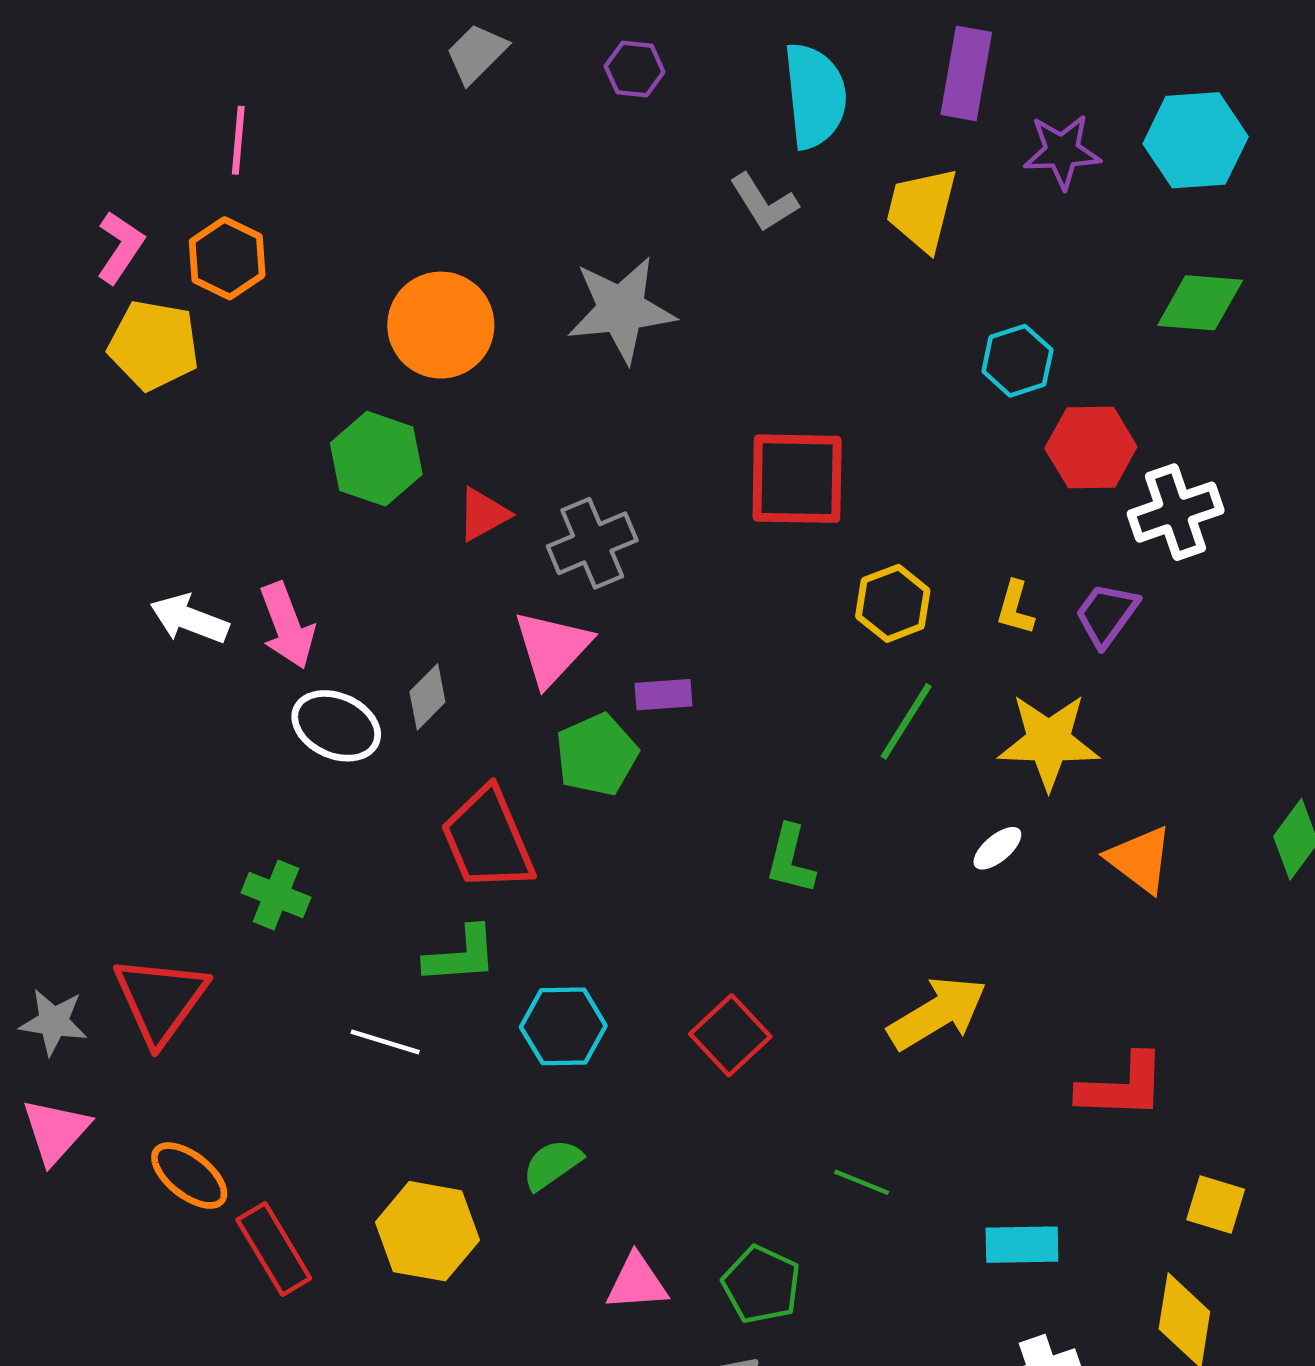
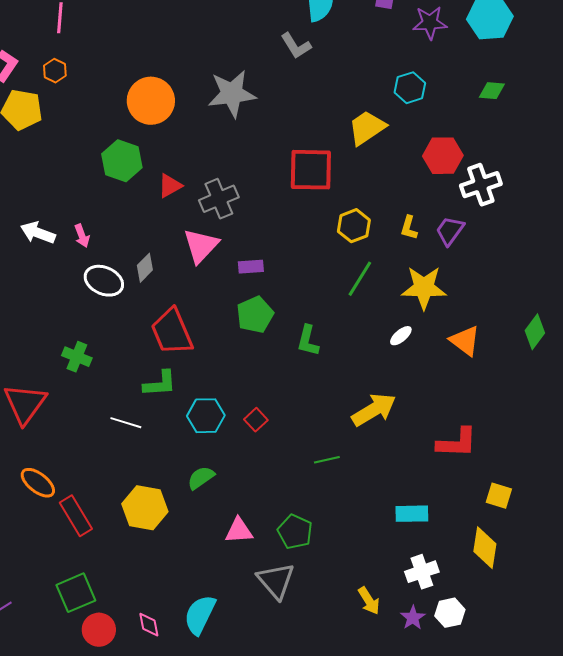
yellow trapezoid: (922, 209) -> (367, 128), moved, turned 42
orange hexagon: (227, 258) -> (55, 71), size x0.7
green diamond: (1200, 303) -> (492, 91), size x0.7
cyan hexagon: (1017, 361) -> (410, 88), moved
pink arrow: (287, 626) -> (82, 236), size x0.6
green pentagon: (597, 755) -> (255, 315), moved
red square: (730, 1035) -> (256, 420), moved, size x0.7
green line: (862, 1182) -> (327, 460), moved, turned -35

